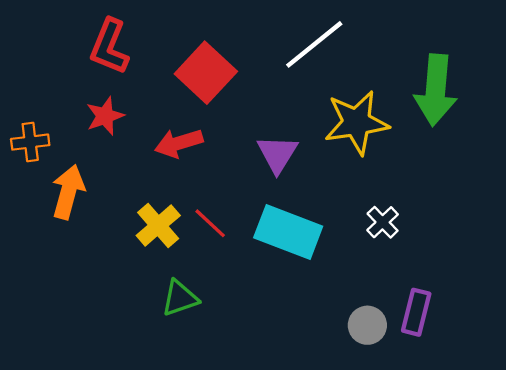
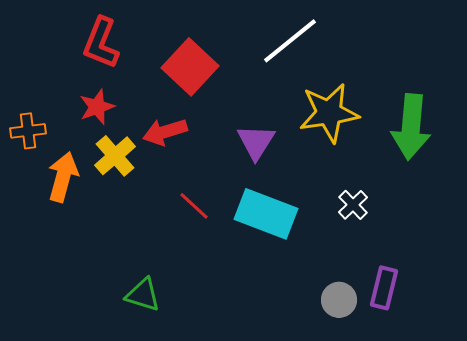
green arrow: (436, 90) -> (411, 127), moved
yellow cross: (158, 225) -> (115, 156), moved
green triangle: (180, 298) -> (143, 295), moved, turned 36

